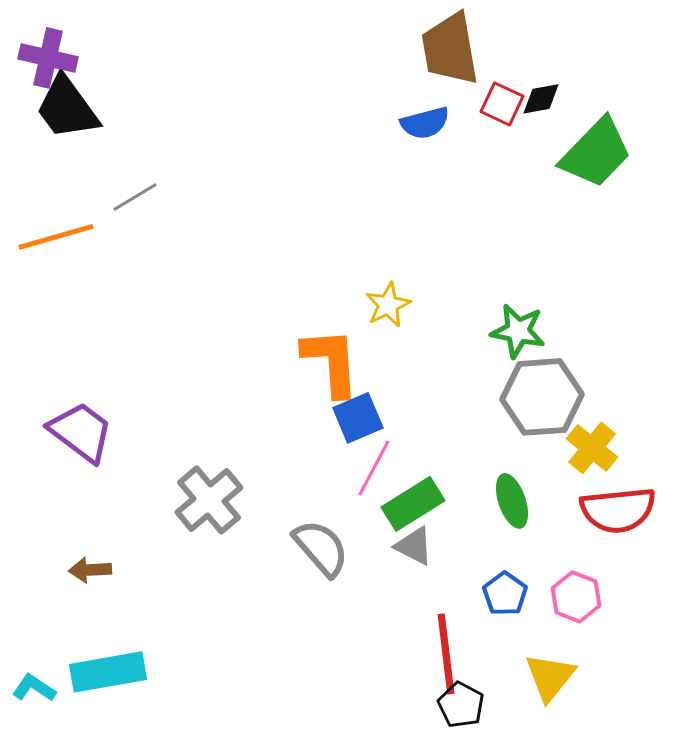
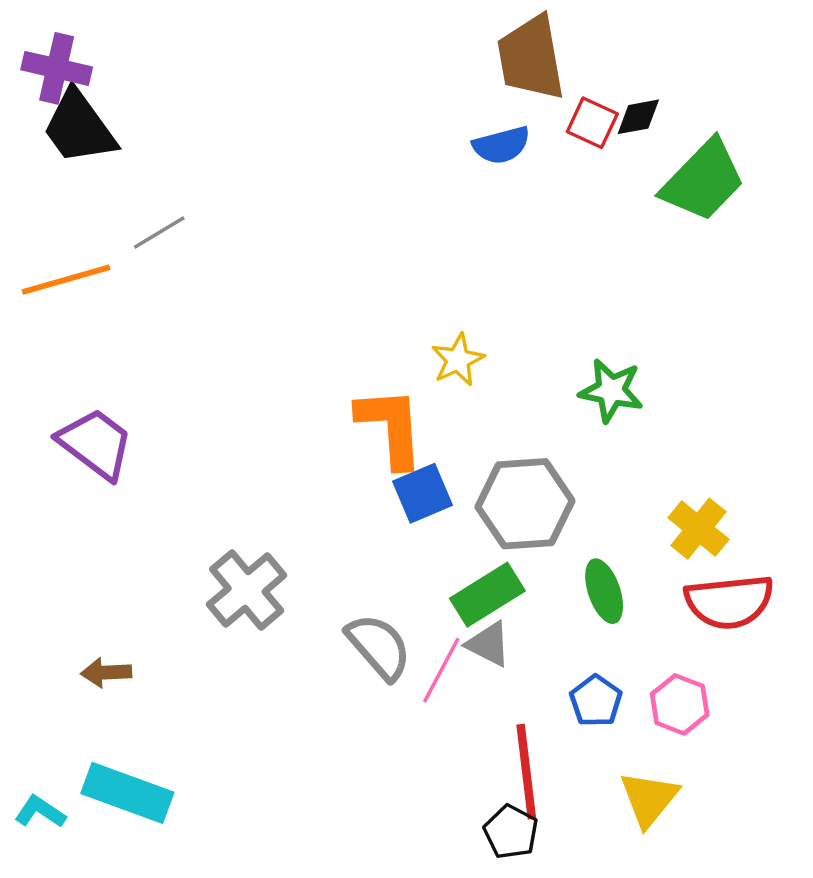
gray hexagon: (542, 397) -> (525, 504), moved
purple trapezoid: (81, 432) -> (96, 444), moved
pink line: (374, 468) -> (441, 670), moved
cyan rectangle: (108, 672) -> (127, 793), turned 30
black pentagon: (461, 705) -> (511, 832), moved

